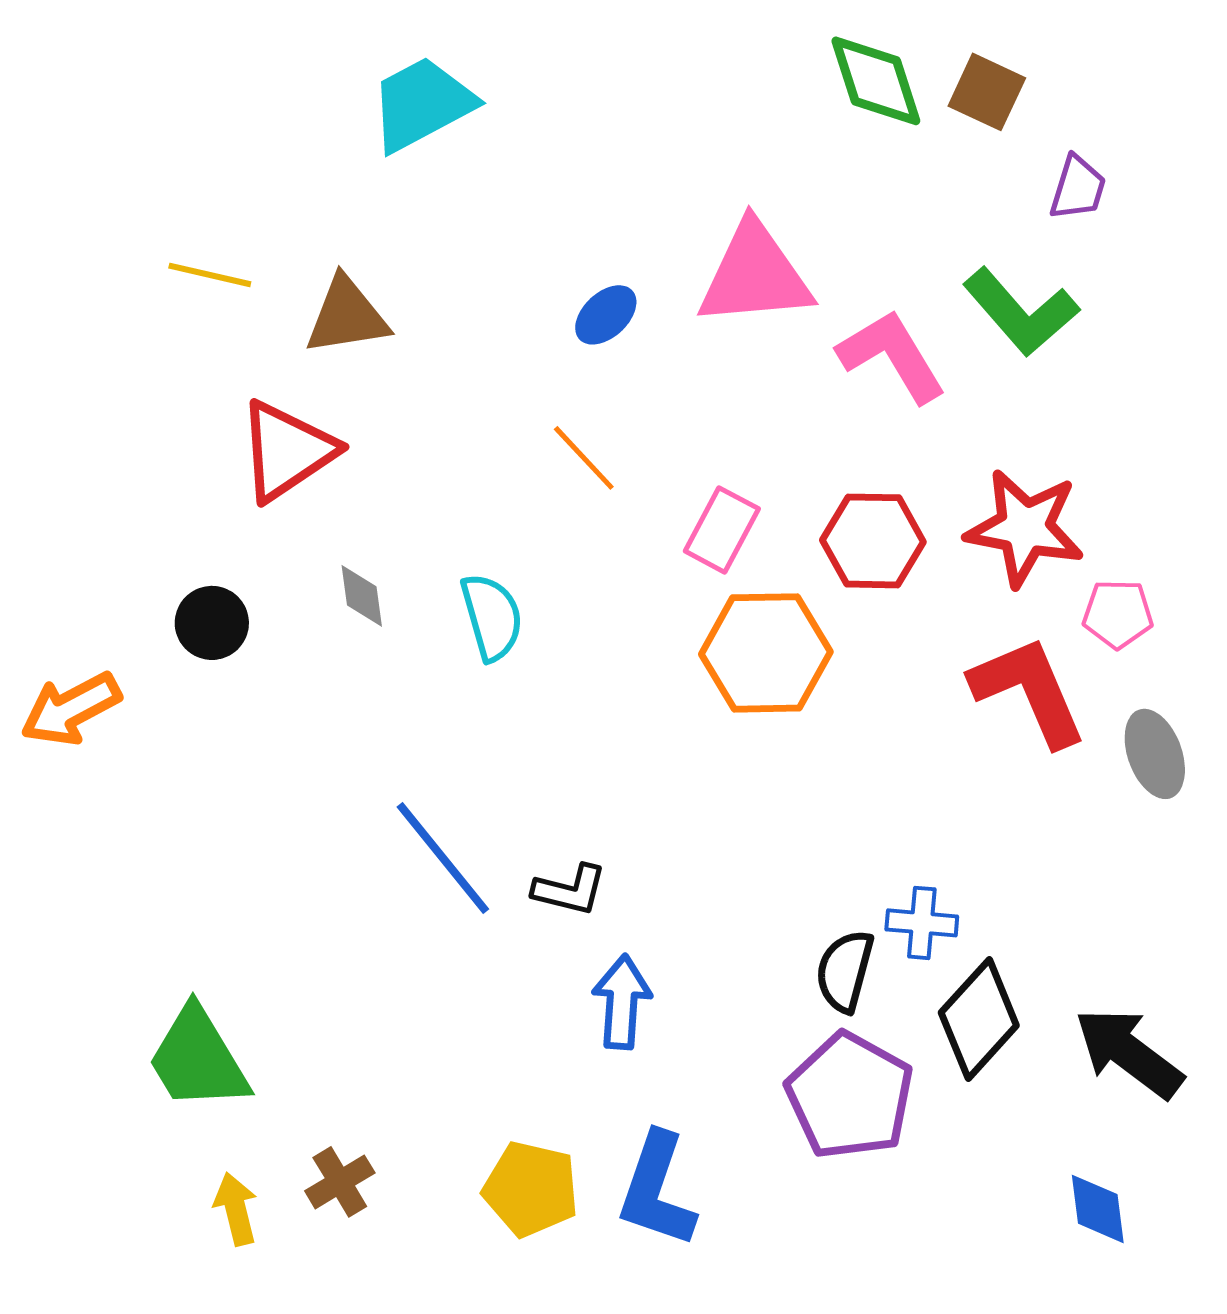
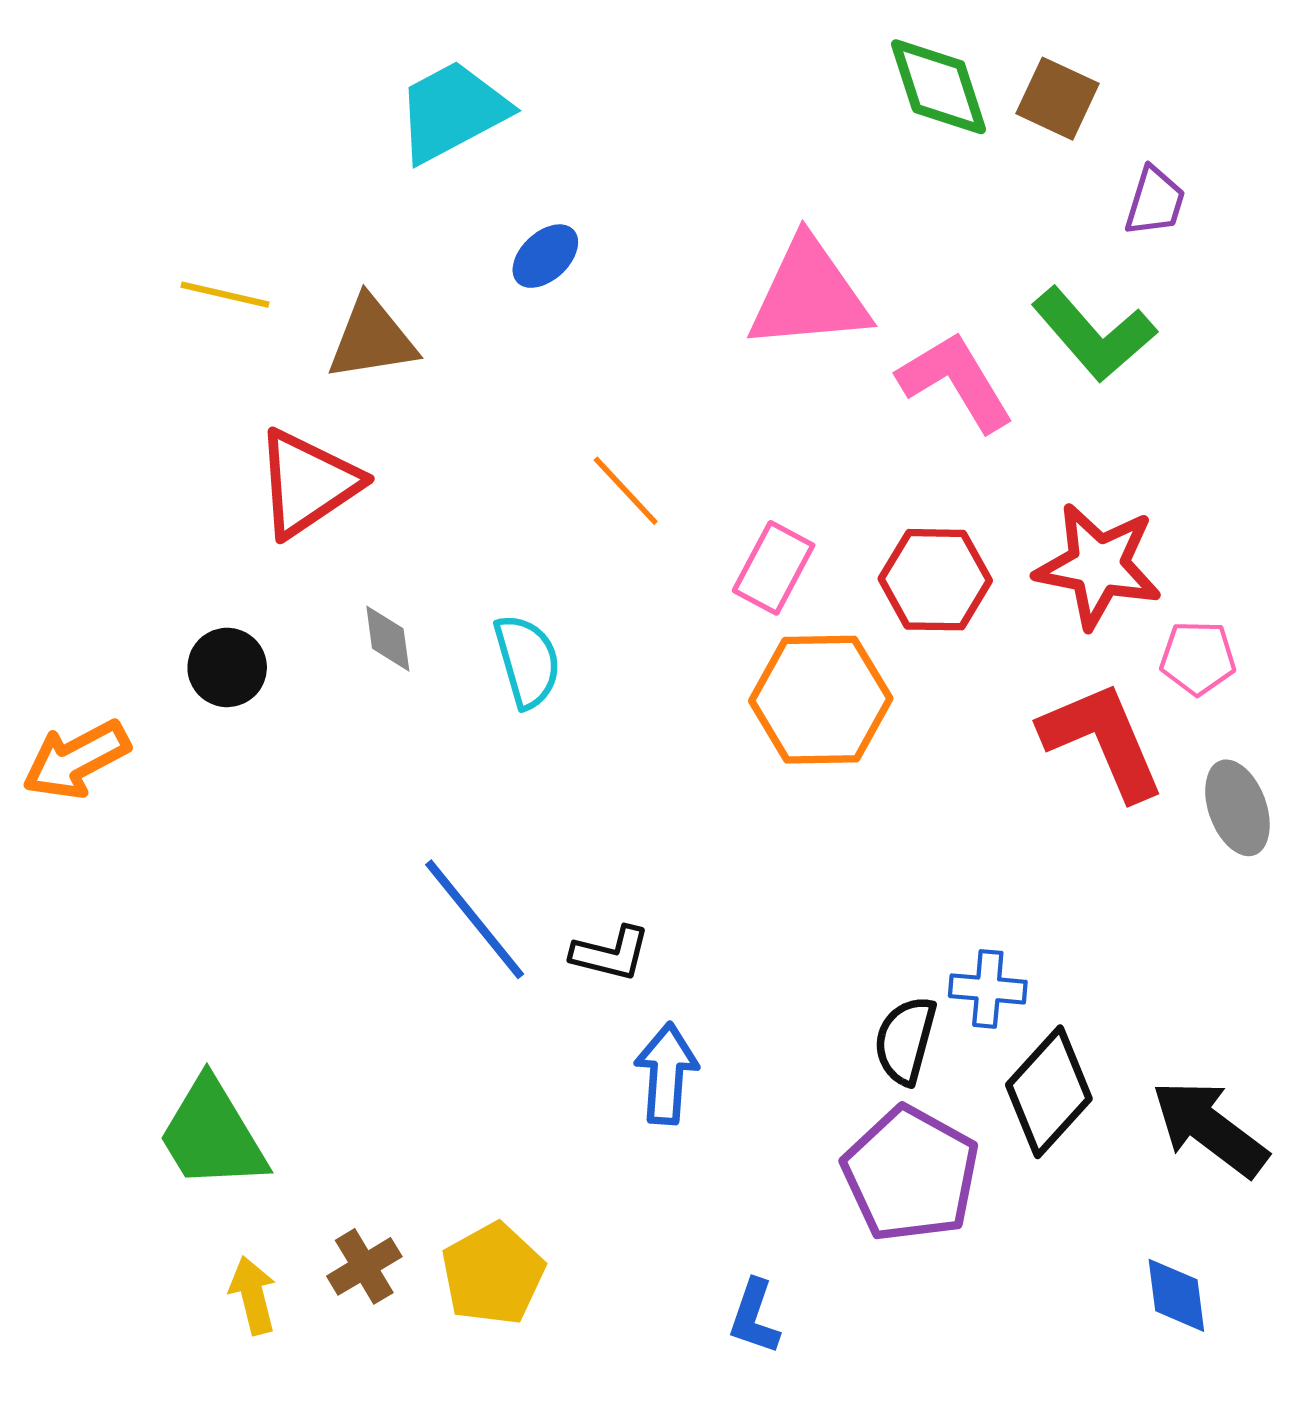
blue ellipse: (606, 315) -> (545, 256), moved
yellow pentagon: (531, 1189) -> (493, 1274), moved, turned 30
blue L-shape: (657, 1190) -> (754, 1317), moved, size x0.6

